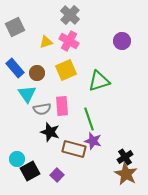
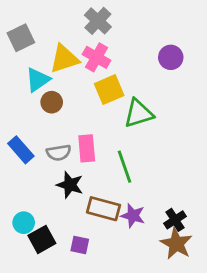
yellow triangle: (46, 42) -> (64, 59), size x1.6
blue rectangle: (15, 68) -> (21, 150), moved
yellow square: (66, 70) -> (109, 90), moved
cyan triangle: (27, 94) -> (38, 80), moved, turned 30
purple star: (93, 141) -> (133, 216), moved
purple square: (57, 175) -> (80, 245), turned -32

